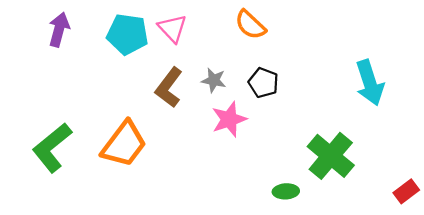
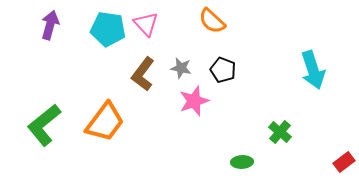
green cross: (331, 156) -> (280, 132), size x0.6

